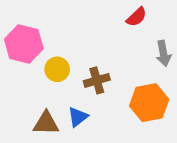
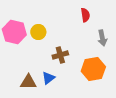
red semicircle: (136, 17) -> (85, 15), turned -56
yellow circle: (57, 69) -> (38, 32), moved

